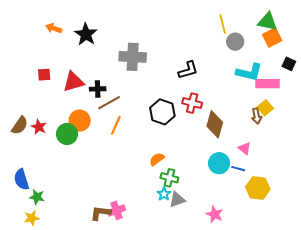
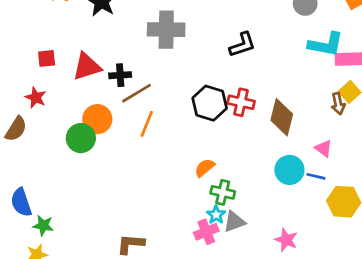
red cross: (192, 103) -> (241, 102), moved
red star: (39, 127) -> (36, 97), moved
pink cross: (116, 210) -> (206, 232), moved

